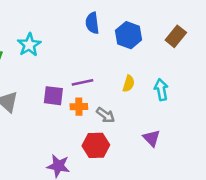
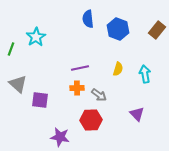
purple square: (53, 96) -> (40, 100), moved

